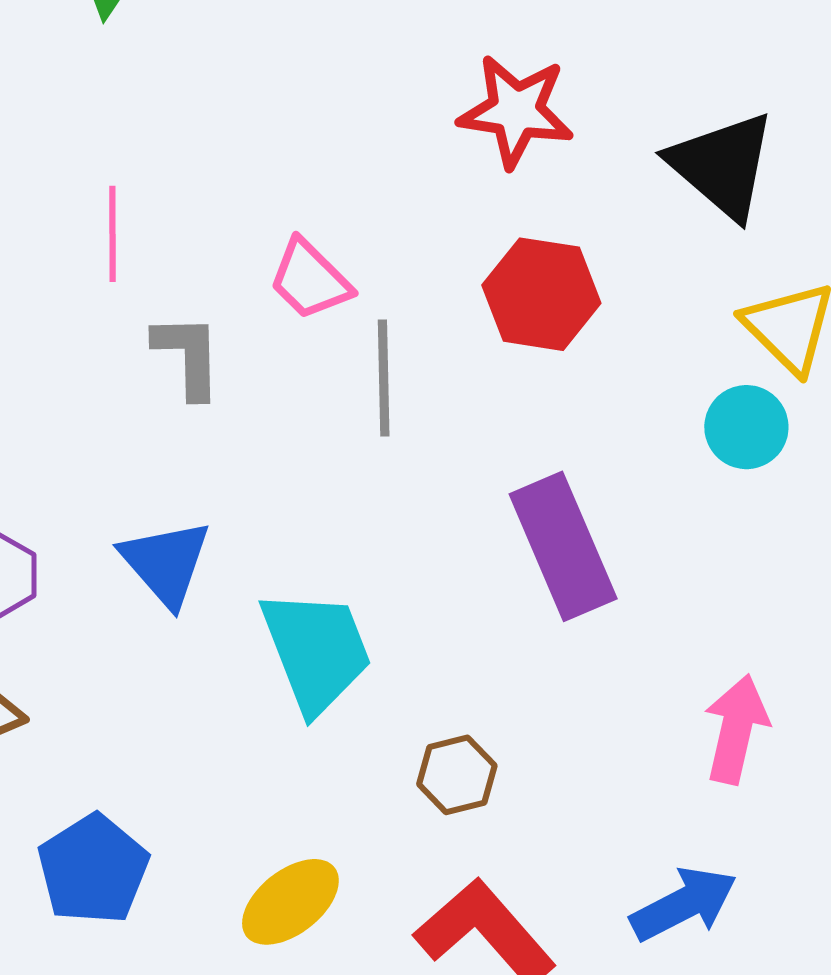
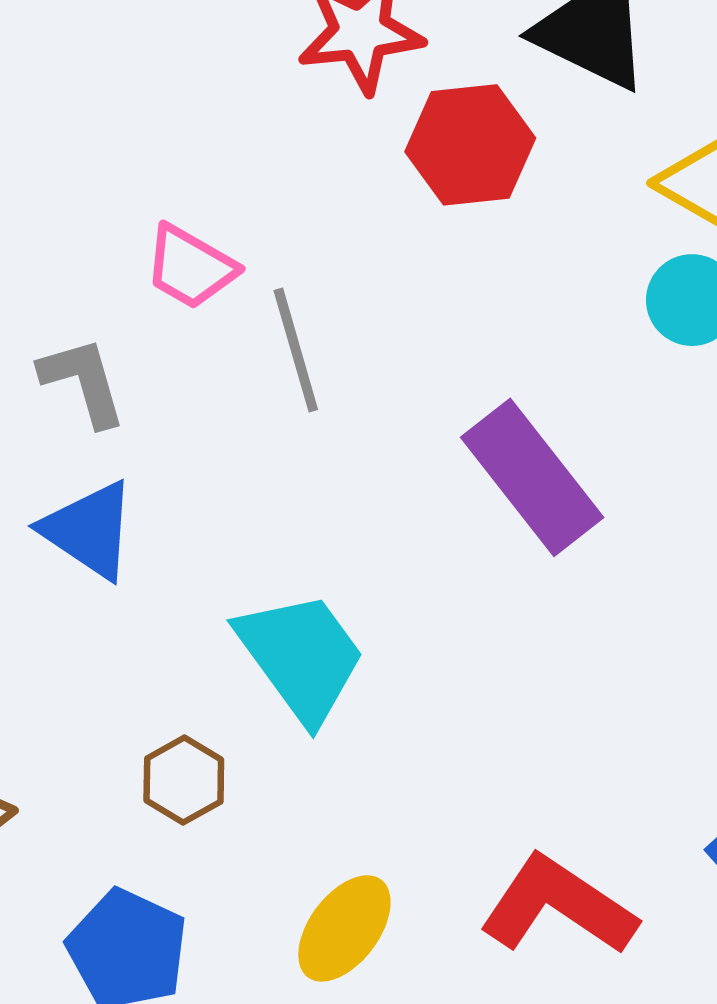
red hexagon: (541, 294) -> (470, 145), moved
blue triangle: (166, 563) -> (89, 530), moved
brown hexagon: (457, 775) -> (184, 780), moved

